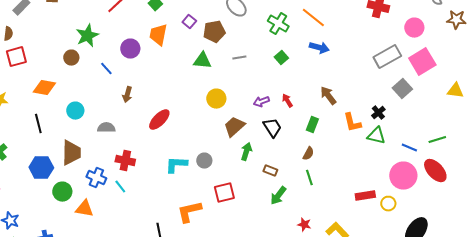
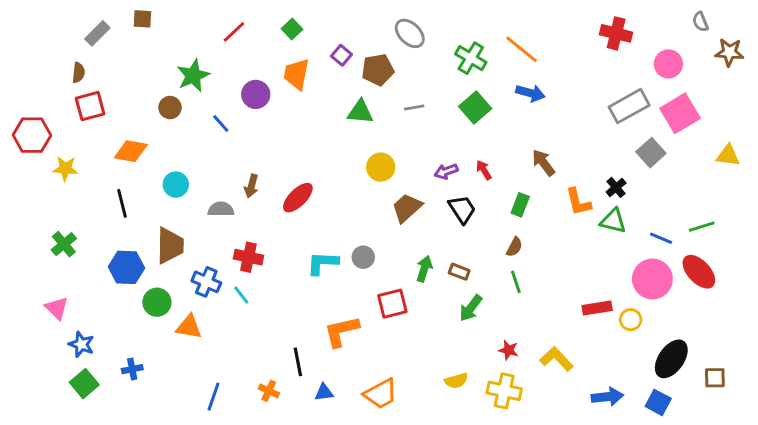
green square: (281, 58) -> (475, 108), size x1.5
brown arrow: (127, 95) -> (251, 186), moved
green arrow: (246, 152) -> (424, 269), moved

